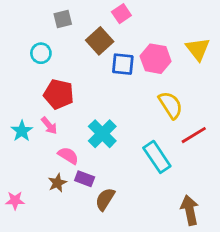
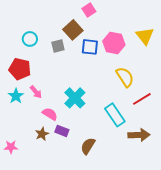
gray square: (63, 19) -> (58, 46), moved
red pentagon: (59, 94) -> (20, 69), moved
brown semicircle: (105, 199) -> (88, 146), moved
brown arrow: (190, 210) -> (139, 135), moved, turned 100

